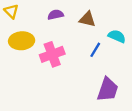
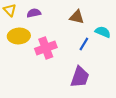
purple semicircle: (56, 15) -> (34, 13), moved
purple trapezoid: (108, 90) -> (80, 77), moved

